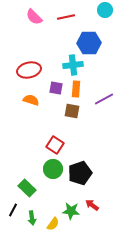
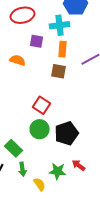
red ellipse: (29, 70) -> (22, 15), moved
purple square: (56, 88) -> (36, 41), moved
green arrow: (32, 218) -> (22, 169), moved
yellow semicircle: (53, 224) -> (40, 184), turned -72

